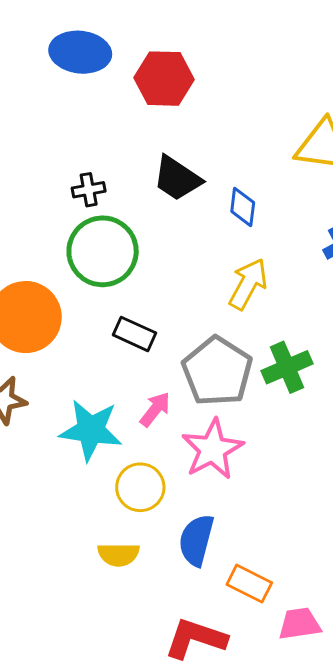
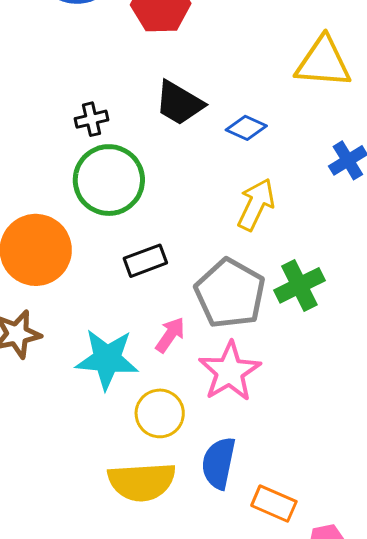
blue diamond: (243, 207) -> (246, 128), turned -69
black rectangle: (135, 334) -> (145, 261), turned -42
yellow semicircle: (119, 554) -> (142, 482), size x1.6

